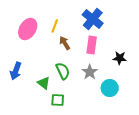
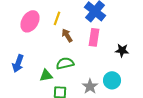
green semicircle: (63, 71) -> (65, 63), turned -78
gray star: (90, 72) -> (90, 86), moved
green triangle: (44, 83) -> (46, 75), turned -48

